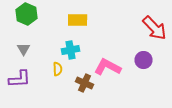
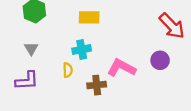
brown cross: (85, 83) -> (97, 85), turned -30

